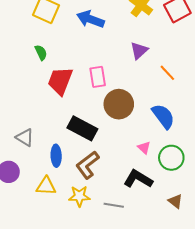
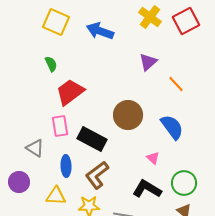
pink rectangle: (98, 77) -> (60, 126), moved
red trapezoid: (60, 81) -> (70, 92), turned 32
green circle: (171, 158) -> (184, 183), moved

